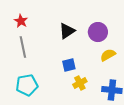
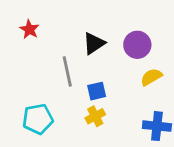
gray line: (23, 47) -> (67, 71), moved
yellow cross: (80, 83) -> (95, 116), moved

